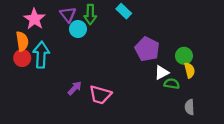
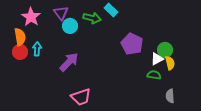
green arrow: (90, 15) -> (92, 18), moved, turned -78
cyan arrow: (41, 55) -> (37, 49), size x0.6
white triangle: (162, 73) -> (157, 59), moved
purple arrow: (75, 88) -> (69, 62), moved, size x1.5
pink trapezoid: (100, 95) -> (81, 97), moved, turned -35

